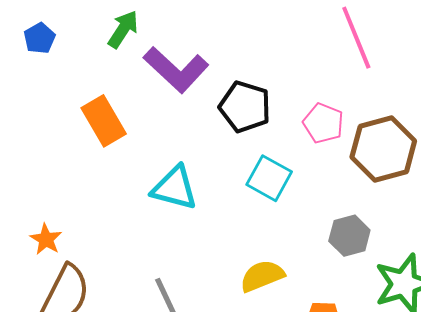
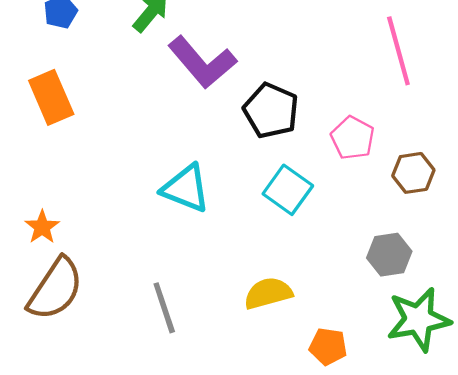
orange rectangle: (104, 121) -> (51, 97), moved
brown hexagon: (383, 149) -> (413, 173), size x0.6
gray hexagon: (349, 236) -> (389, 255), moved

